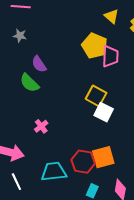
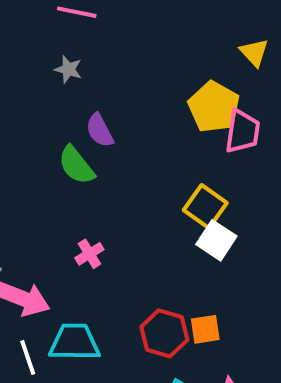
orange square: (103, 157) -> (205, 329), size x0.7
cyan trapezoid: (54, 172) -> (74, 342), moved

